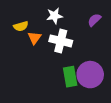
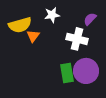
yellow semicircle: (21, 26) -> (20, 25), size x1.6
white cross: (61, 41) -> (77, 39), moved

